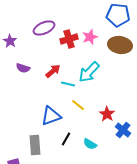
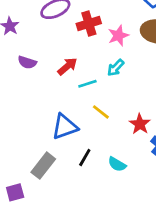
pink star: (90, 37) -> (118, 36), moved
cyan arrow: (89, 72) -> (116, 68), size x0.6
cyan line: (68, 84) -> (87, 84), turned -32
gray rectangle: (35, 145) -> (43, 166), turned 42

